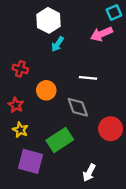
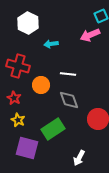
white hexagon: (49, 20) -> (28, 23), moved
cyan arrow: (58, 44) -> (51, 44), turned 48
red cross: (20, 69) -> (18, 66), size x1.6
white line: (88, 78) -> (68, 74), moved

